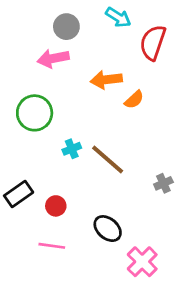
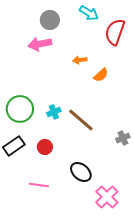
orange arrow: (106, 80) -> (80, 60), size x0.6
green circle: (35, 113) -> (20, 109), moved
red circle: (56, 206) -> (45, 147), moved

